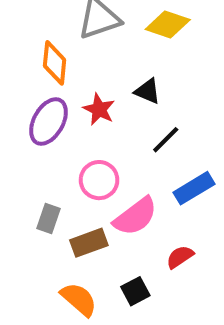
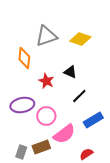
purple ellipse: (49, 121) -> (22, 105), moved, turned 50
gray rectangle: (49, 218) -> (21, 152), moved

